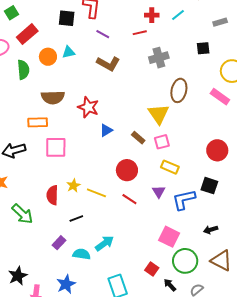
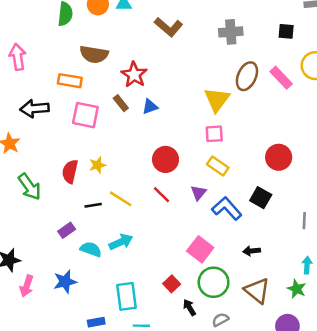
pink rectangle: (220, 97) -> (281, 78), moved
brown rectangle: (138, 138) -> (121, 103), moved
yellow line: (96, 193) -> (121, 199), moved
blue L-shape: (184, 200) -> (227, 208), turned 50

